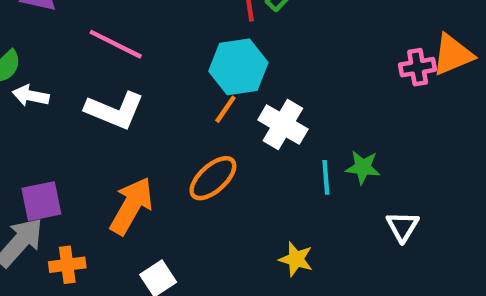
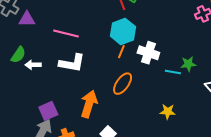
cyan line: (326, 177) -> (173, 72), turned -63

